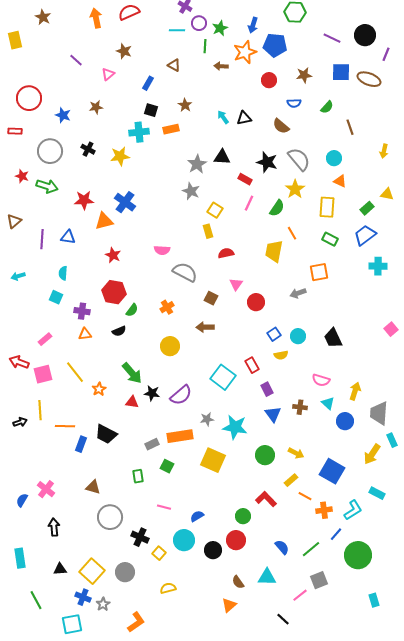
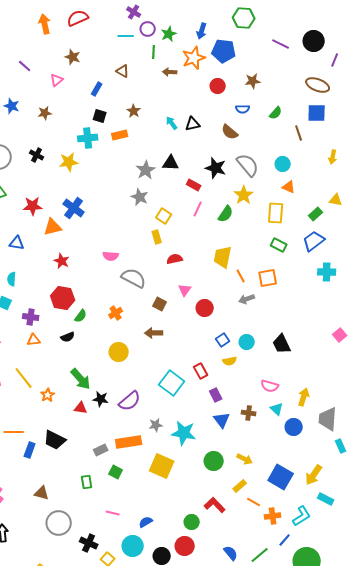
blue square: (341, 72) -> (317, 113), moved
blue star: (63, 115) -> (12, 106), moved
orange line: (292, 233) -> (241, 276), moved
yellow arrow: (372, 454) -> (314, 475), moved

